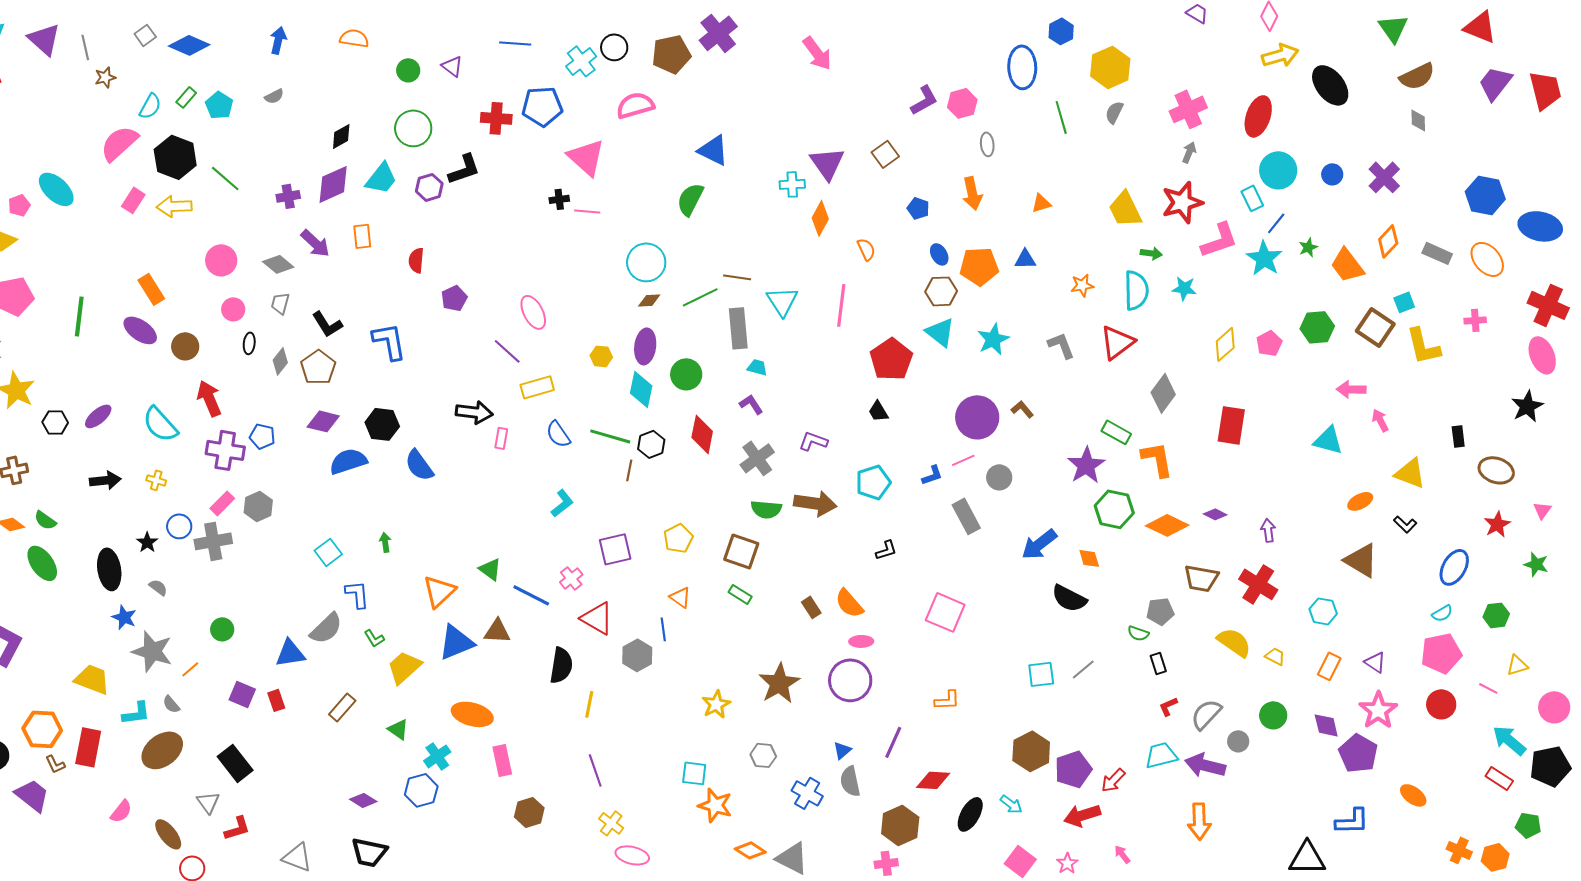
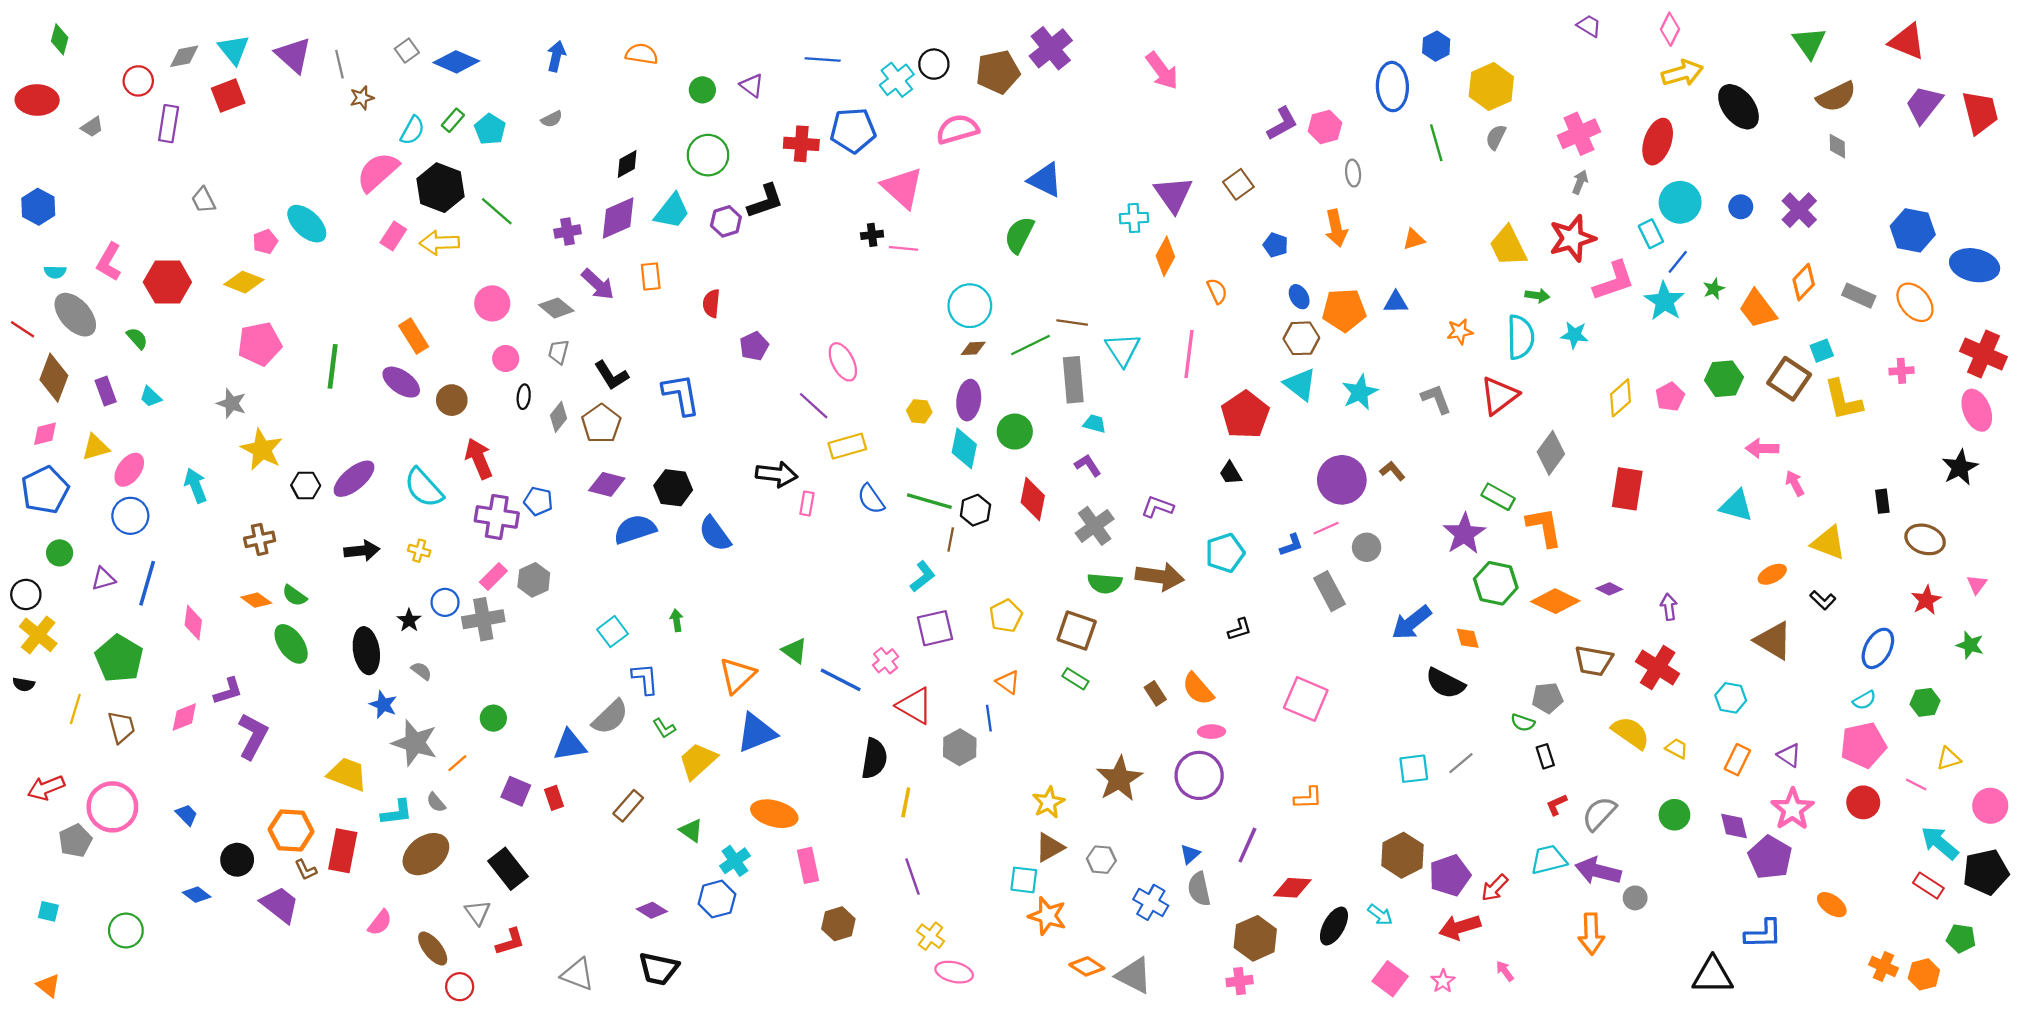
purple ellipse: (98, 416) -> (354, 479), size x1.4
cyan L-shape: (562, 503) -> (923, 577), moved
brown triangle: (497, 631) -> (1050, 847), moved, turned -32
gray circle: (1238, 741) -> (1635, 898), moved

